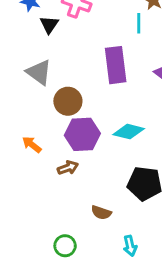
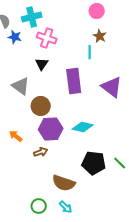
black triangle: (49, 25) -> (42, 64), moved
brown semicircle: (101, 213) -> (64, 183), size x1.6
cyan arrow: (130, 246) -> (66, 207), moved, turned -32

